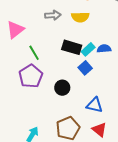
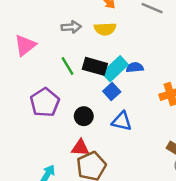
cyan rectangle: (88, 49) -> (115, 69), size x1.5
green line: (34, 53) -> (67, 66), moved
blue triangle: (94, 105) -> (122, 121), moved
red triangle: (99, 130) -> (80, 148), moved, turned -35

